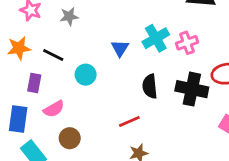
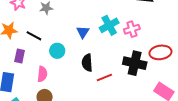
black semicircle: (150, 86) -> (87, 63), moved
pink semicircle: (54, 109) -> (42, 74), moved, turned -56
red line: (129, 121) -> (104, 77), moved

